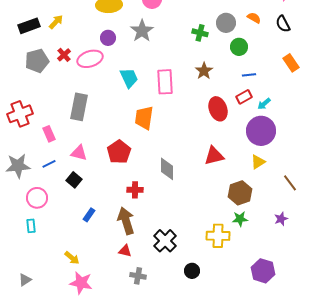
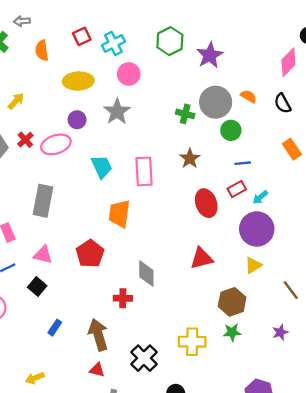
gray circle: (226, 23) -> (216, 102), size x1.4
red cross: (135, 190) -> (123, 298), moved
yellow cross: (218, 236) -> (192, 342), moved
yellow arrow: (72, 258) -> (35, 378), turned 119

